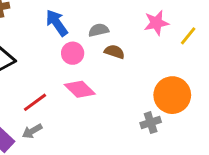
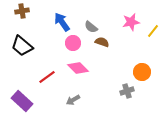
gray semicircle: (99, 30) -> (91, 27), turned -128
orange circle: (172, 95) -> (142, 72), size x0.7
gray arrow: (32, 131) -> (73, 100), moved

